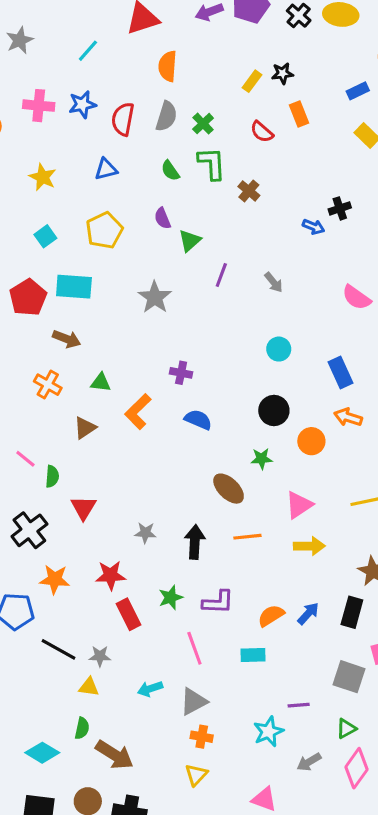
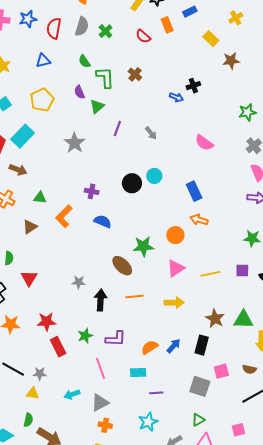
blue rectangle: (358, 91) -> (190, 12), moved
green L-shape: (212, 163) -> (105, 77), moved
cyan rectangle: (74, 287) -> (23, 136), turned -50
black circle: (274, 411) -> (132, 183), moved
green star: (262, 459) -> (143, 246), size x1.5
pink triangle: (299, 505) -> (176, 268), moved
gray star: (145, 533) -> (79, 282), moved
purple line: (299, 705) -> (156, 393), moved

